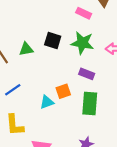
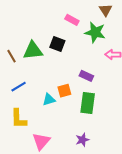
pink rectangle: (84, 13) -> (72, 20), moved
green star: (82, 43) -> (95, 32), moved
green triangle: (26, 49) -> (33, 51), size x1.5

